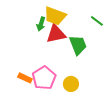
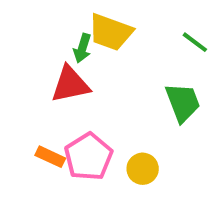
red triangle: (56, 34) -> (70, 84), moved
green trapezoid: (78, 45) -> (183, 102), moved

